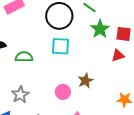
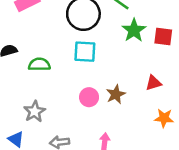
red triangle: (118, 55) -> (153, 83), moved
pink circle: (63, 92) -> (89, 97), moved

